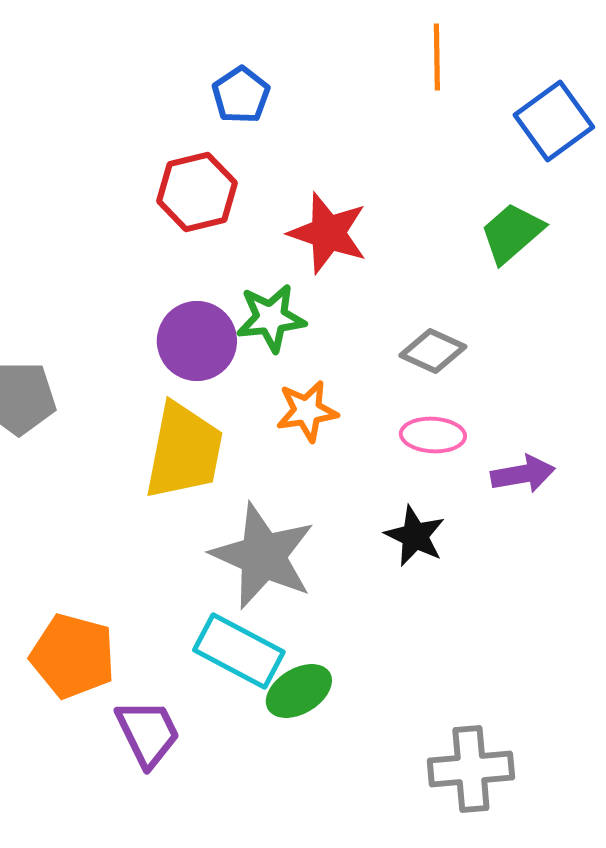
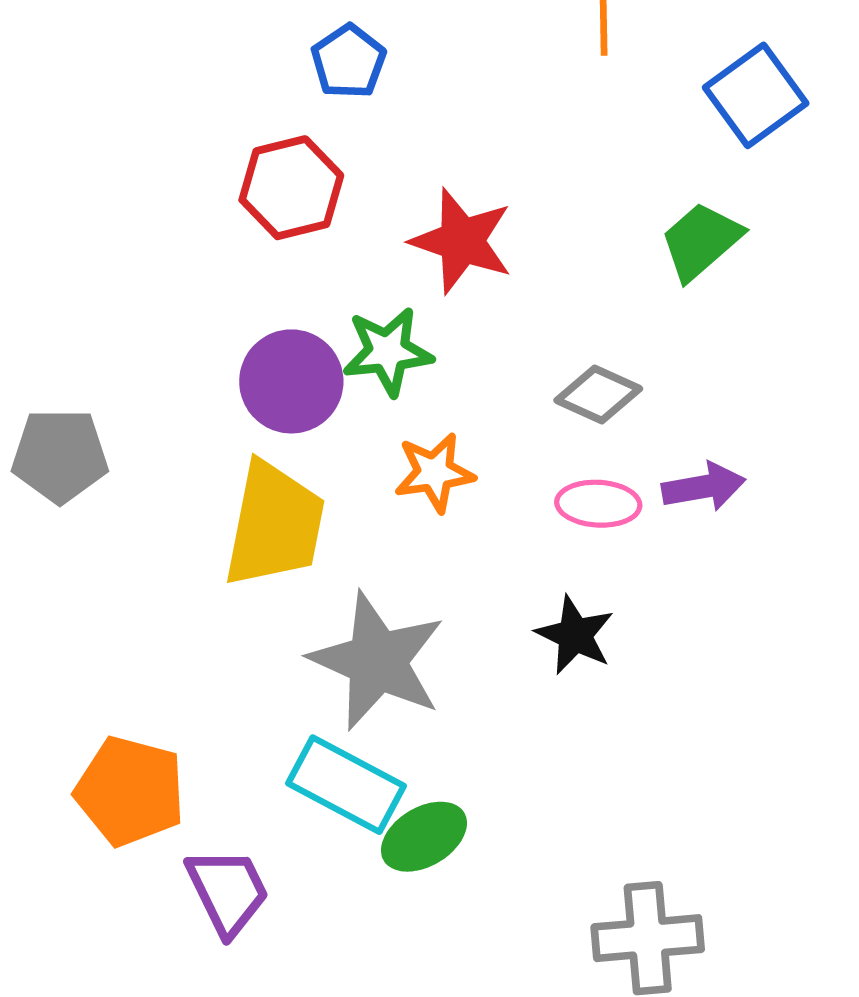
purple arrow: (523, 474) -> (704, 487), moved

